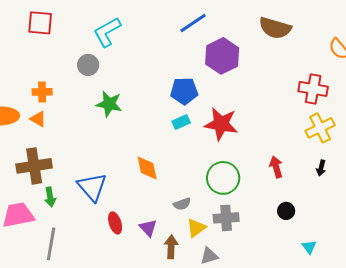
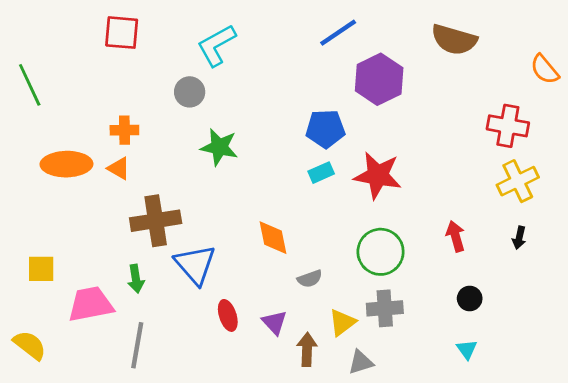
brown cross: (34, 166) -> (156, 221), moved
gray semicircle: (182, 204) -> (310, 279), moved
cyan triangle: (309, 247) -> (467, 349), moved

